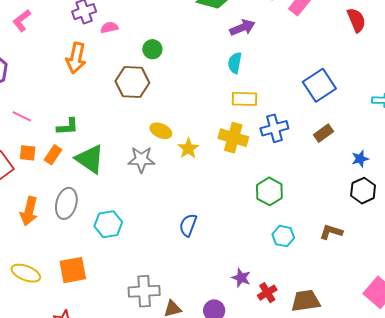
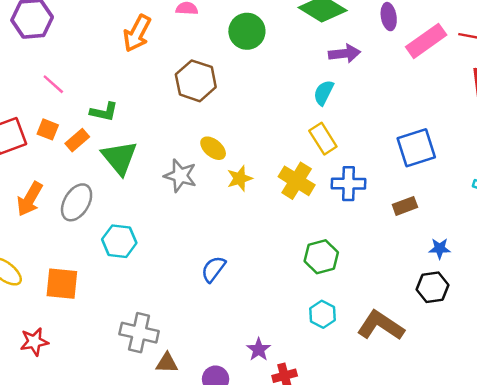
green circle: (152, 49) -> (247, 31), moved, size x1.5
yellow rectangle: (244, 99) -> (323, 139), turned 40
brown L-shape: (331, 232) -> (381, 326), size x1.6

